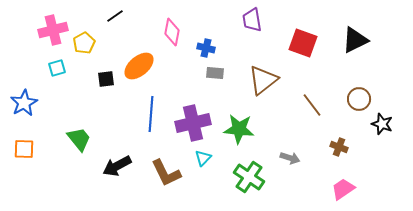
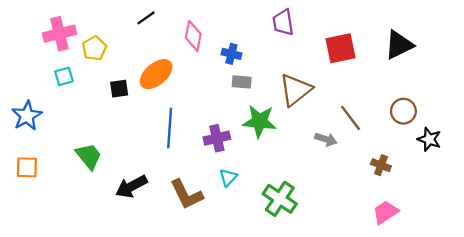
black line: (115, 16) -> (146, 18), moved
red square: (303, 43) -> (340, 48), turned -32
purple cross: (193, 123) -> (217, 138), size x0.7
green star: (239, 129) -> (260, 121), moved
gray arrow: (290, 158) -> (326, 139), moved

